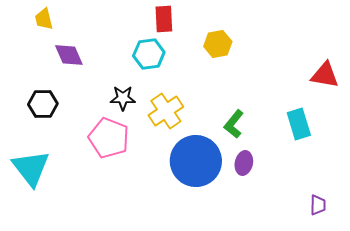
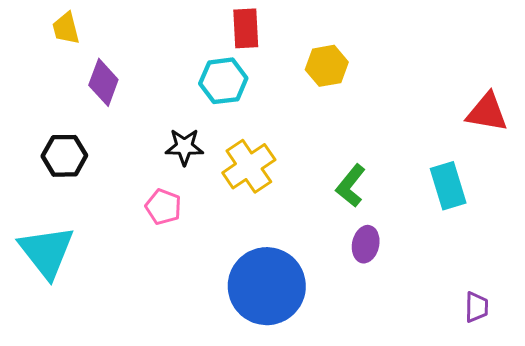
purple diamond: (69, 55) -> (103, 82), turned 44
pink pentagon: (109, 138) -> (163, 207), size x0.6
blue circle: (196, 161) -> (267, 286), moved

